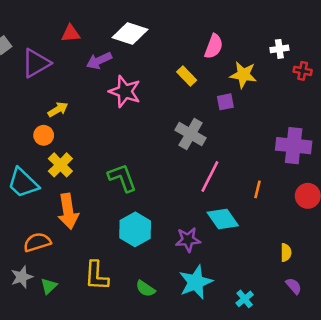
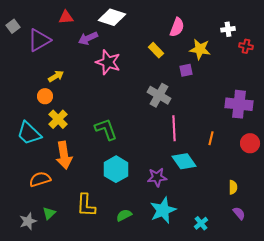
pink line: (210, 177) -> (174, 128), turned -30
gray star: (22, 277) -> (28, 221), moved
green semicircle: (145, 289) -> (124, 215), turned 119

